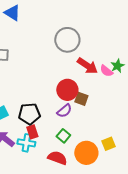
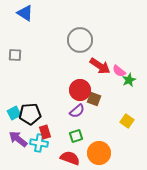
green star: (117, 66) -> (129, 80), moved
black pentagon: (29, 114) -> (30, 114), moved
green square: (63, 136) -> (76, 136), turned 32
yellow square: (108, 144) -> (127, 121), moved, turned -32

